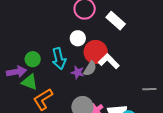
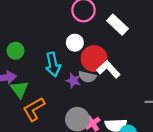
green circle: (33, 59) -> (16, 51), moved
gray semicircle: (90, 69) -> (87, 77), turned 70
green triangle: (30, 82) -> (20, 89), turned 30

